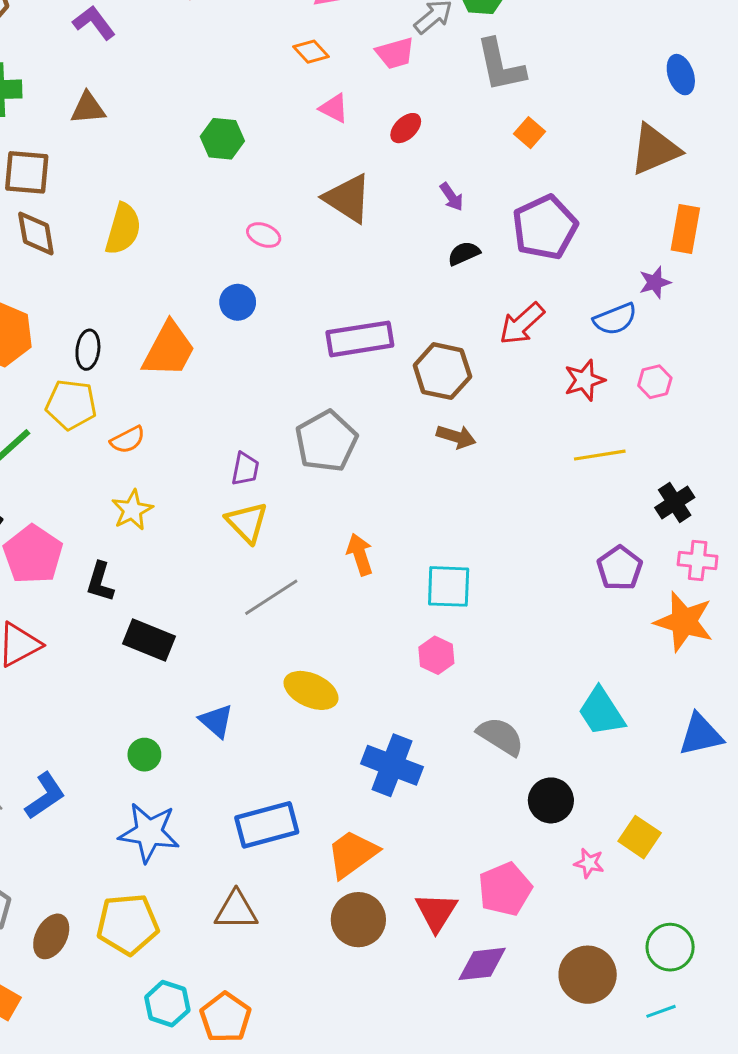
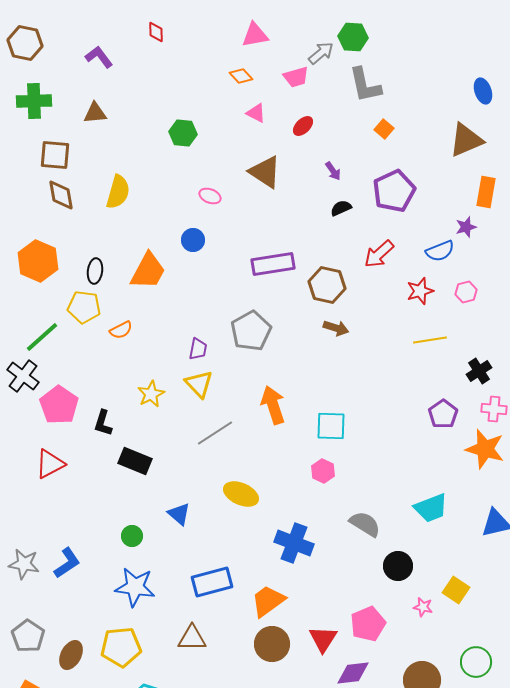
yellow star: (132, 510) -> (151, 394), moved
orange arrow: (360, 554) -> (273, 405), size x1.4
cyan trapezoid: (601, 712) -> (431, 508), turned -78

